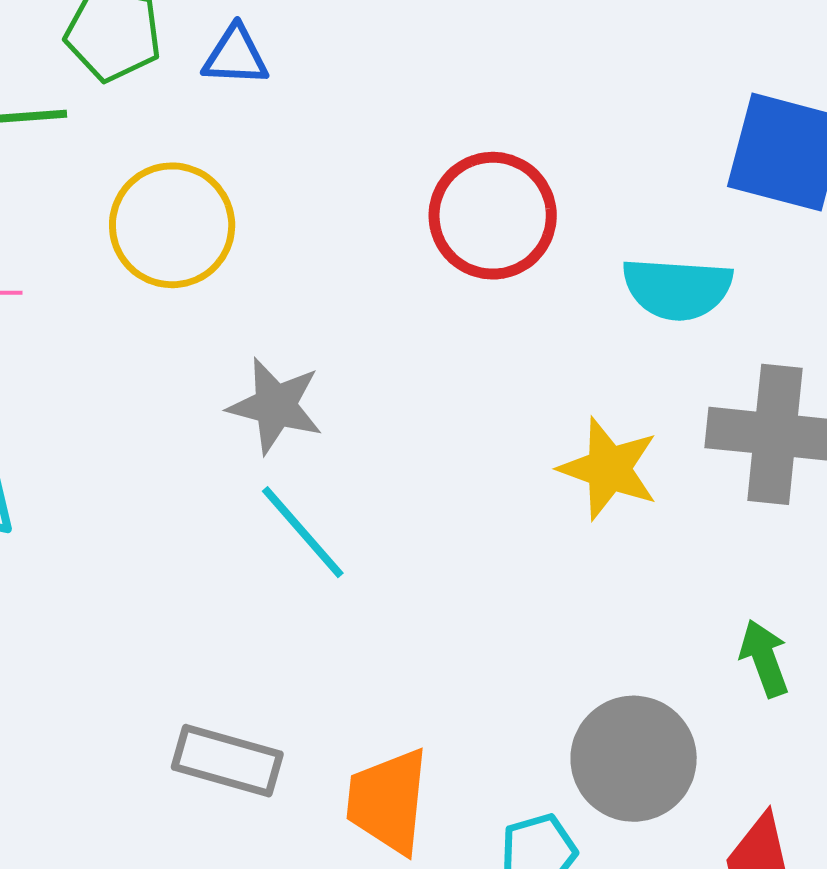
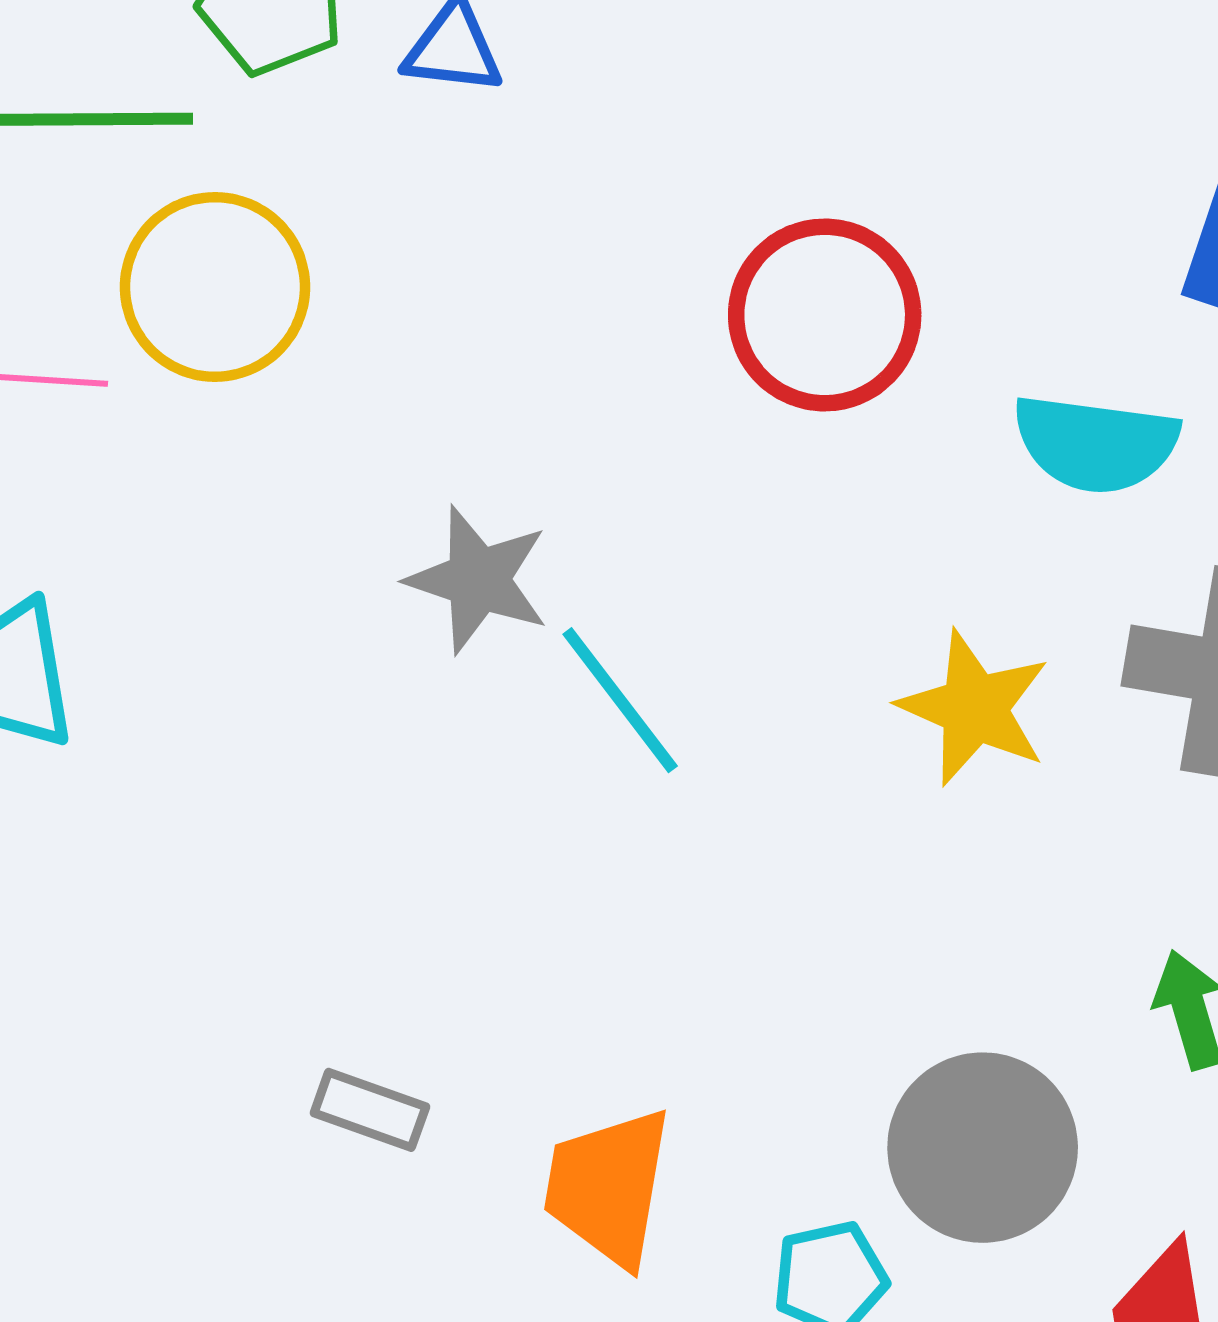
yellow circle: (172, 225) -> (215, 287), moved
cyan line: (303, 532) -> (620, 700), moved
gray rectangle: (227, 761) -> (370, 1110), size x0.7

